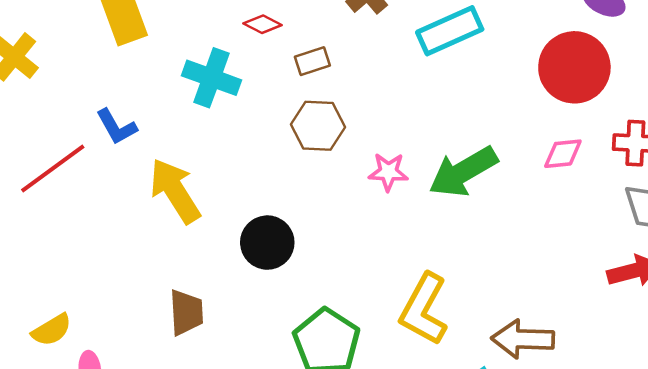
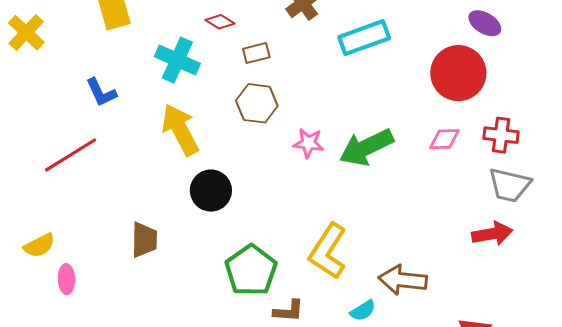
red line: (53, 169) -> (71, 155), moved
yellow arrow: (175, 191) -> (180, 130), moved

